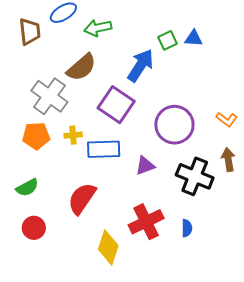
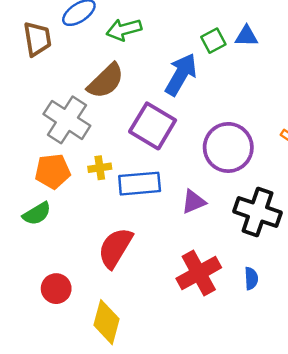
green semicircle: (27, 188) -> (37, 214), moved
yellow diamond: (108, 247) -> (107, 322), moved

